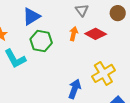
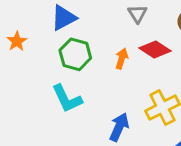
orange arrow: (74, 34) -> (122, 59), moved
cyan L-shape: (15, 59) -> (67, 99), moved

